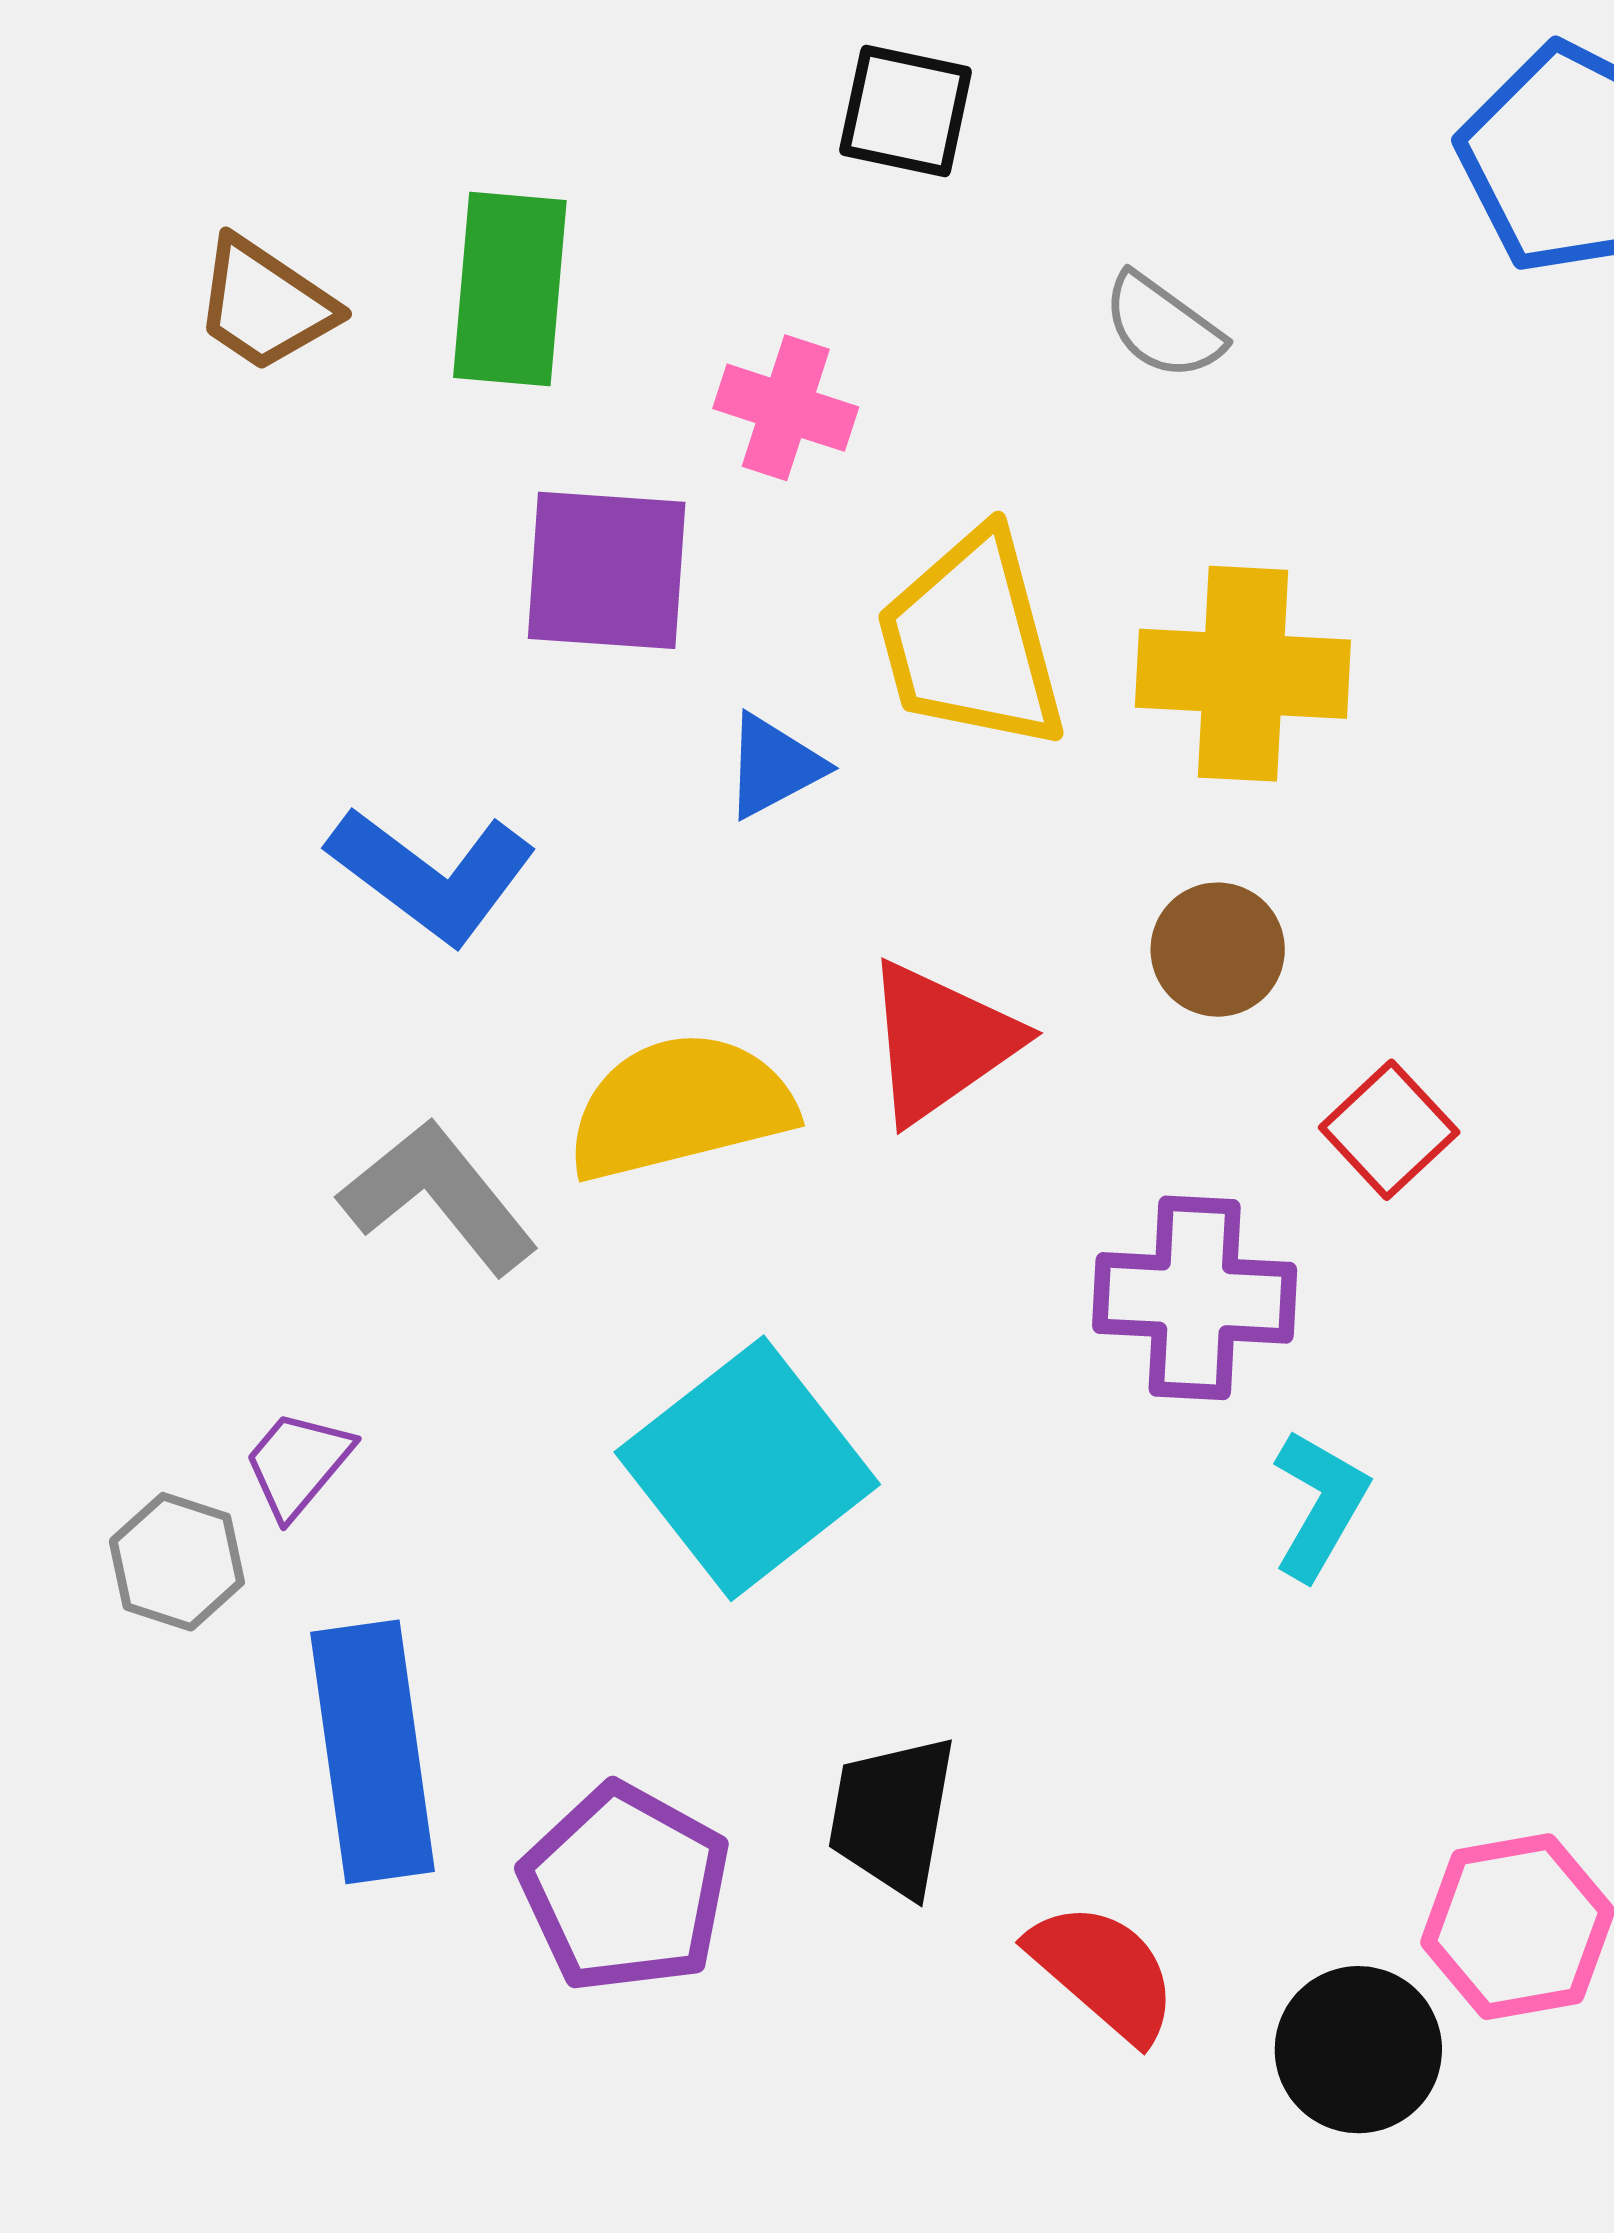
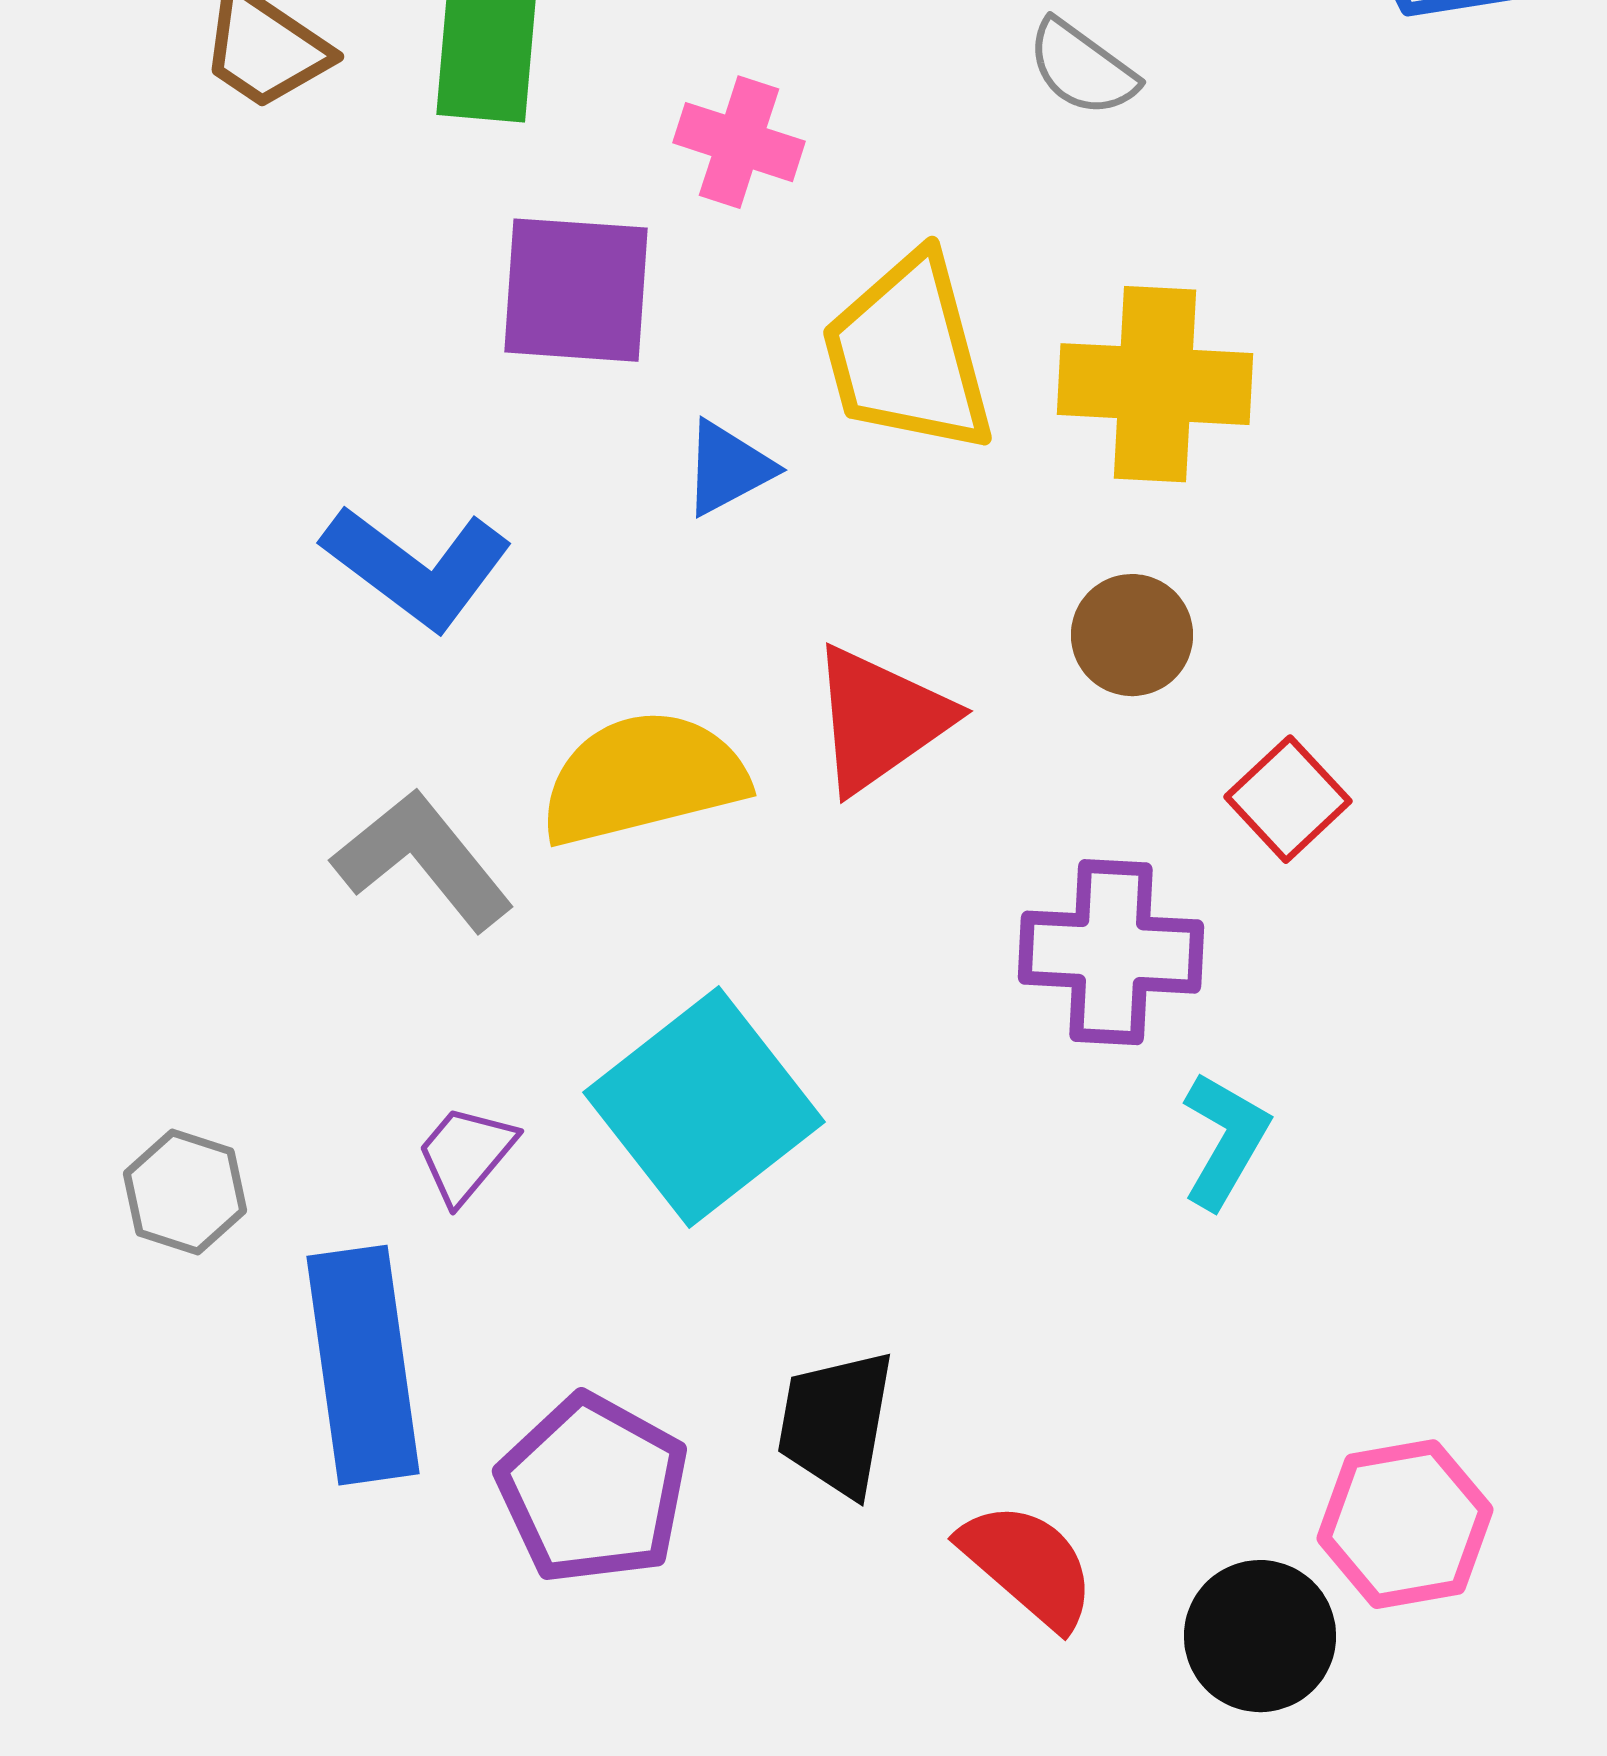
purple trapezoid: (298, 1464) -> (466, 1154), moved

